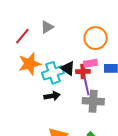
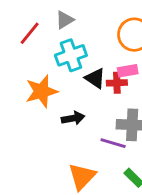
orange star: (30, 64) -> (41, 91), moved
cyan cross: (53, 73) -> (71, 55), moved
purple line: (87, 86) -> (113, 143), moved, turned -60

